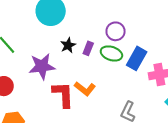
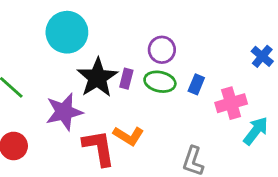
black star: (68, 45) -> (97, 78), size x1.8
blue rectangle: (137, 58) -> (196, 84), size x0.6

